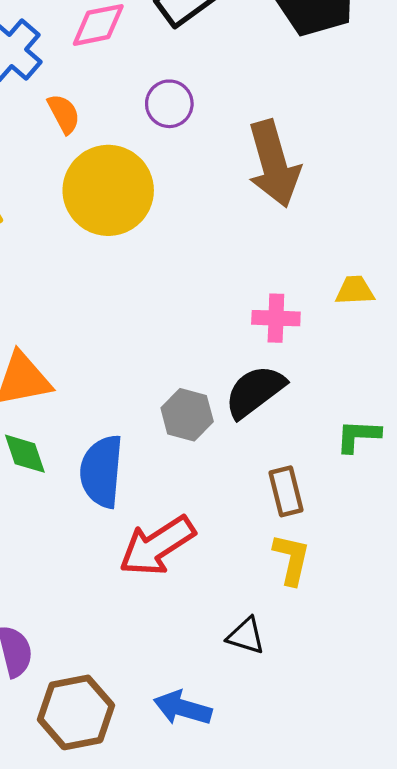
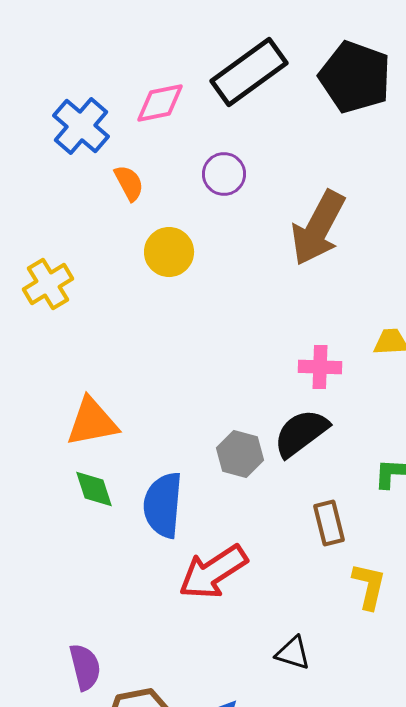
brown arrow: (274, 164) -> (318, 228), turned 44
yellow circle: (108, 190) -> (169, 252), size x0.6
yellow L-shape: (291, 559) -> (369, 586), moved

